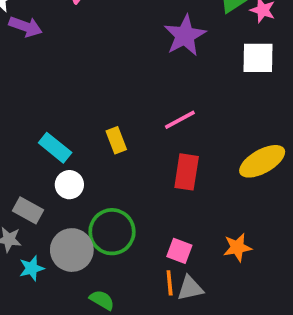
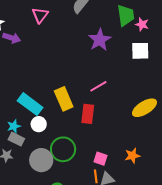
yellow rectangle: (116, 140) -> (64, 99), size x1.6
cyan rectangle: (55, 148) -> (30, 104), size x1.4
red rectangle: (187, 172) -> (88, 114), moved
cyan star: (32, 268) -> (14, 126), moved

